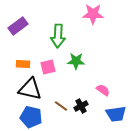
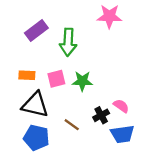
purple rectangle: (18, 26) -> (36, 30), moved
green star: (76, 61) -> (82, 81), moved
black cross: (81, 106) -> (101, 115), moved
blue trapezoid: (116, 114) -> (122, 134), moved

